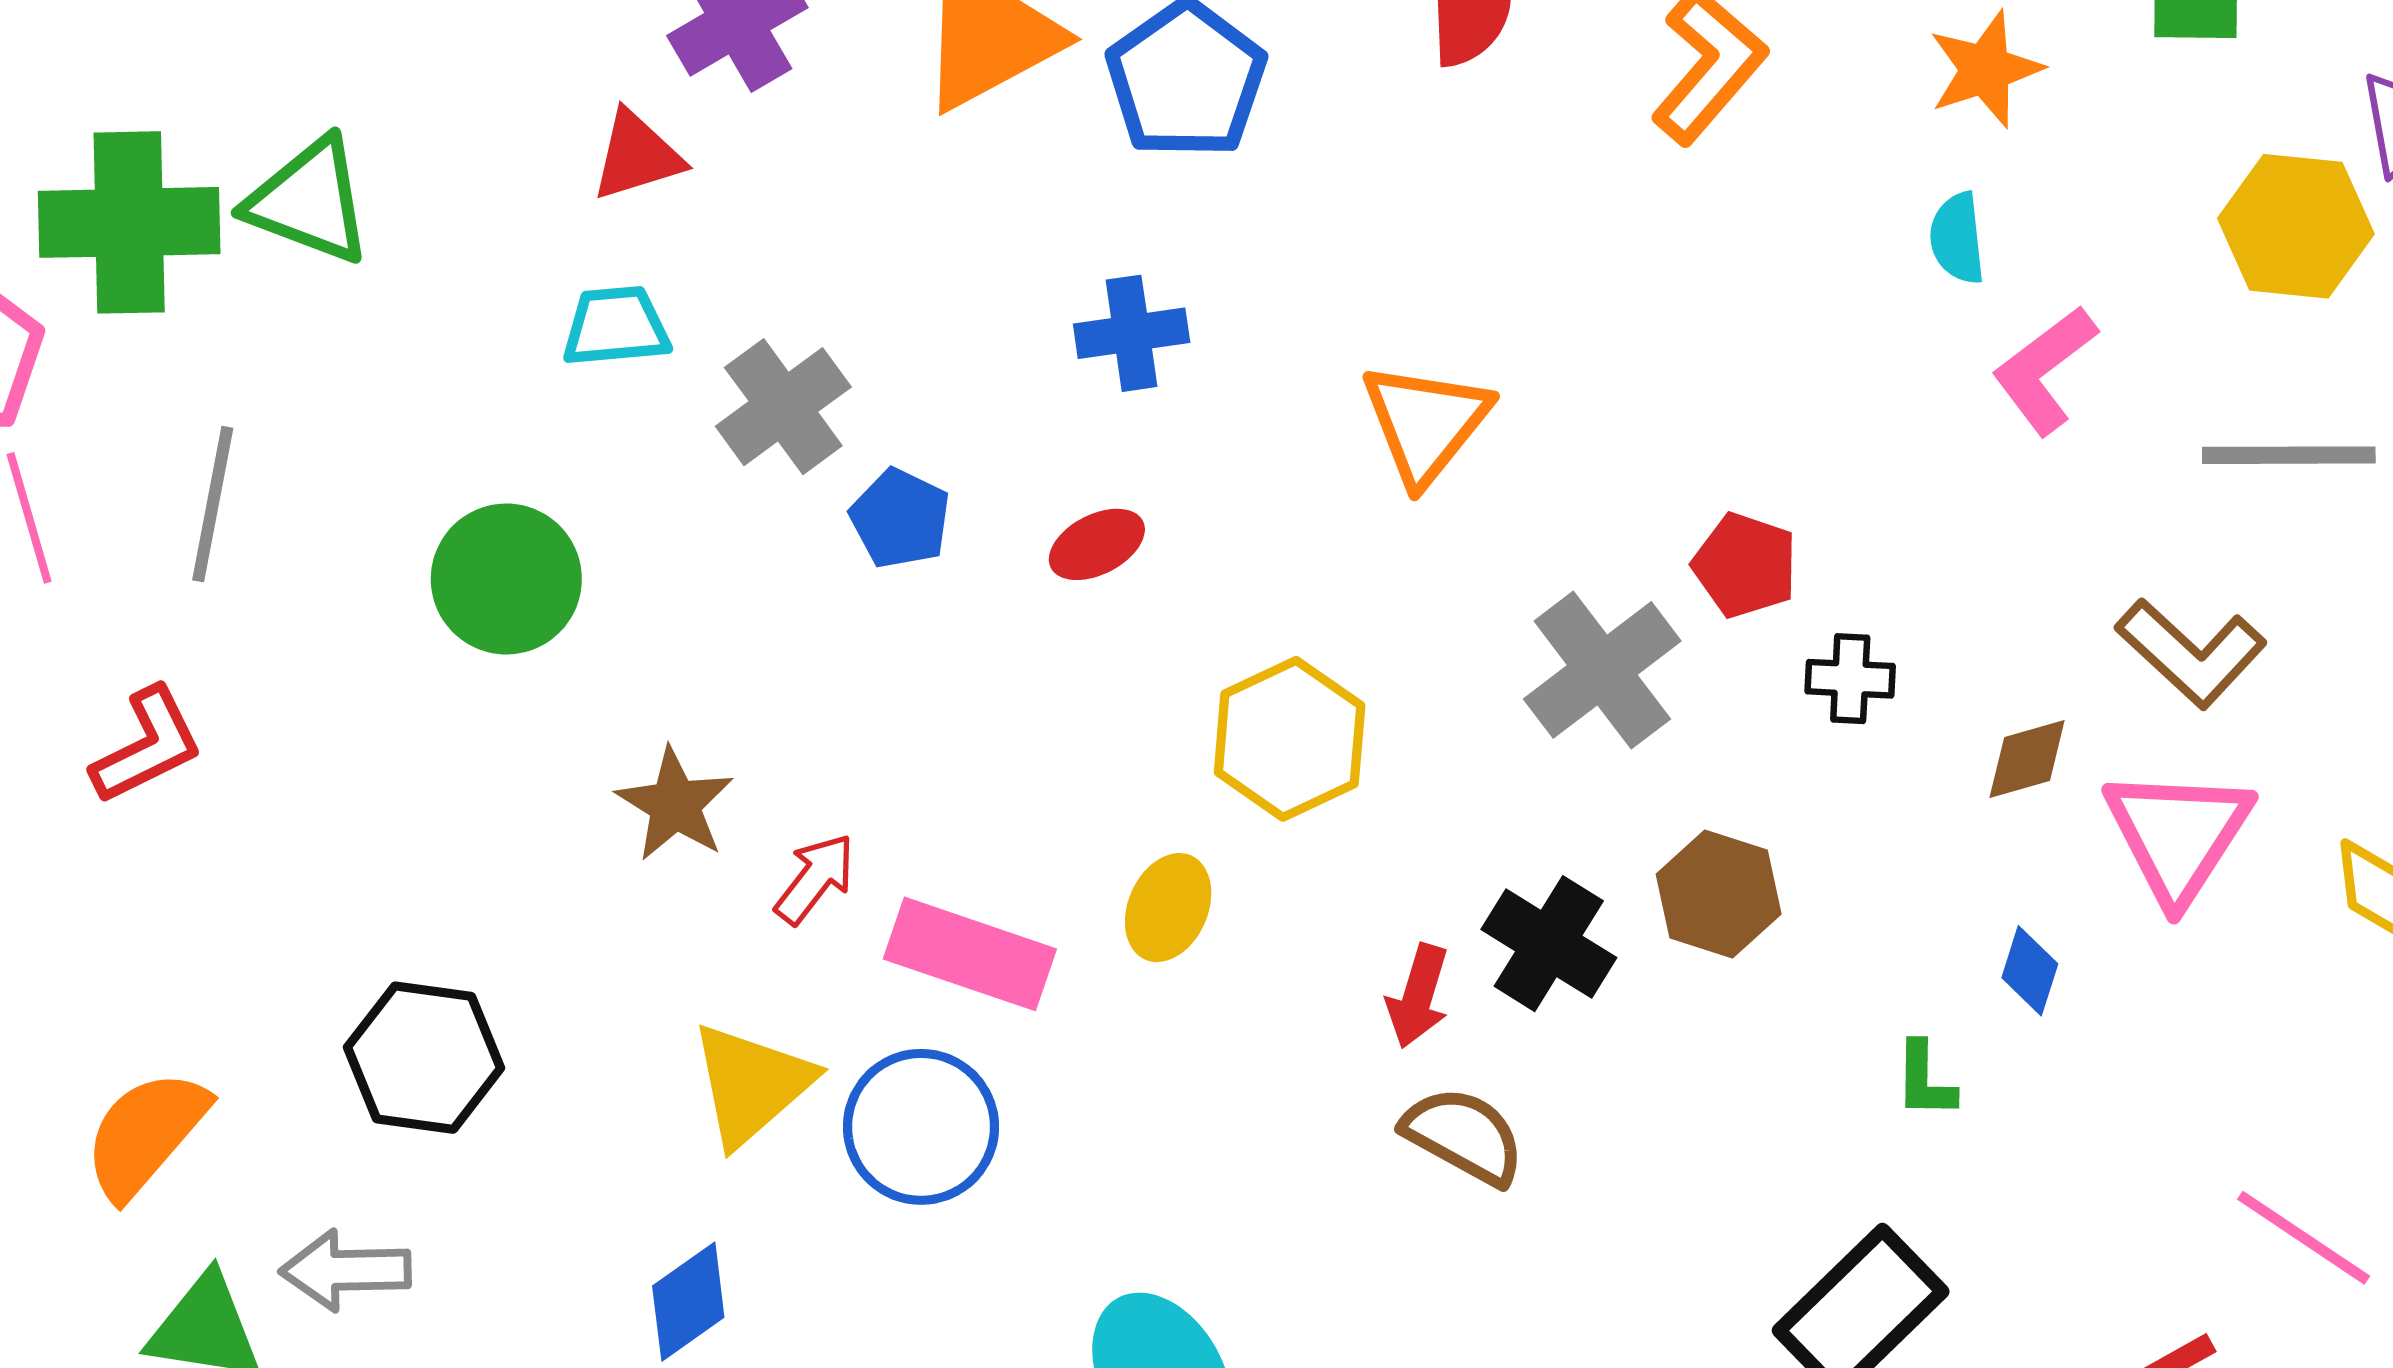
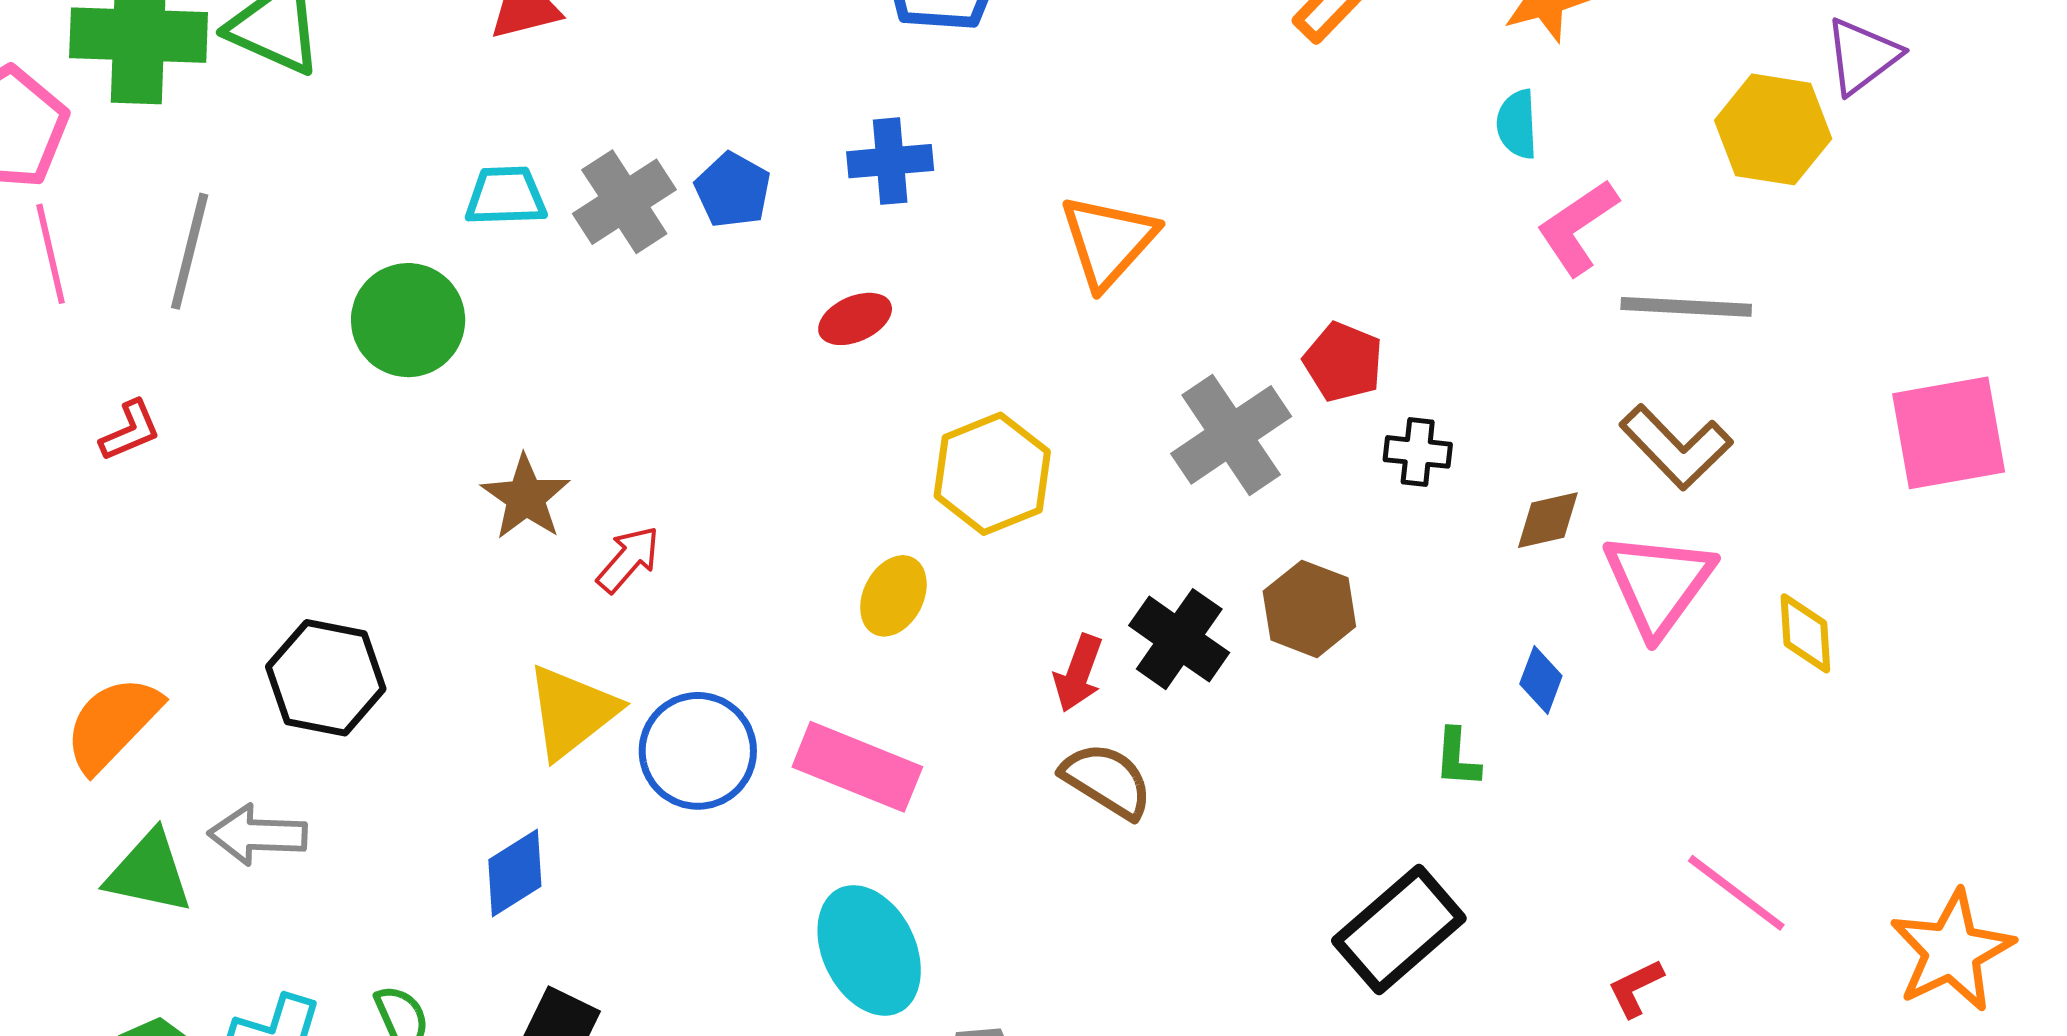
cyan trapezoid: (616, 326) -> (506, 196), moved
gray line: (2289, 455) -> (1686, 307), moved
blue pentagon: (900, 519) -> (733, 190), moved
red L-shape: (147, 746) -> (130, 431), size x0.7
pink rectangle: (970, 954) -> (857, 767), moved

